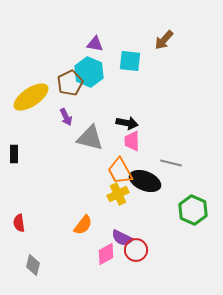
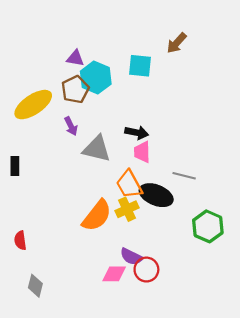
purple triangle: (95, 44) -> (75, 58), moved
orange semicircle: (83, 225) -> (97, 216), moved, size x1.5
pink diamond: (106, 254) -> (114, 274), turned 30

